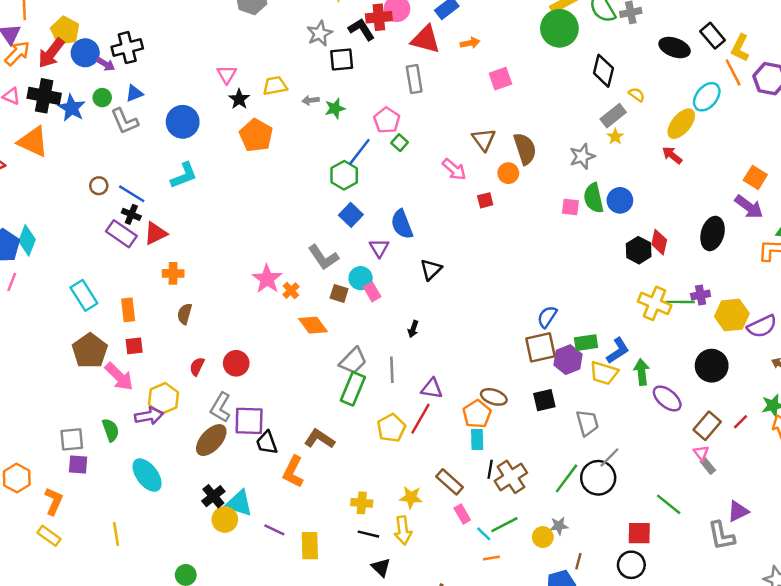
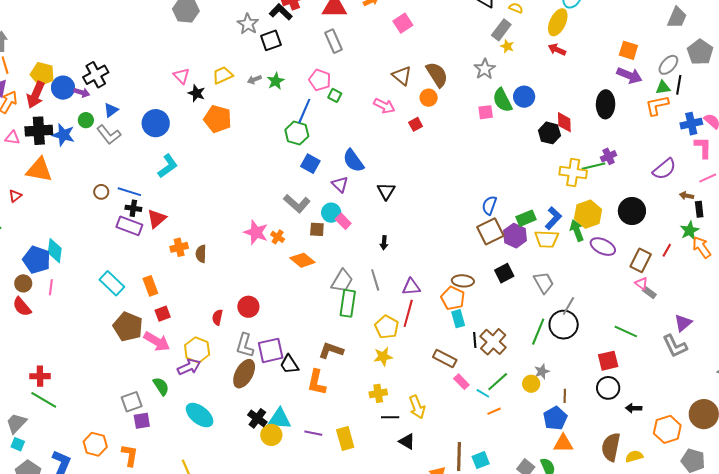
brown semicircle: (185, 314) -> (201, 254), moved
yellow hexagon: (732, 315) -> (588, 214), moved
yellow star: (411, 497) -> (383, 357), moved

